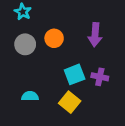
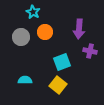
cyan star: (23, 12) -> (33, 12), moved
purple cross: (100, 77) -> (90, 51), moved

